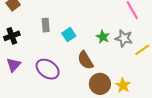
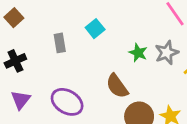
cyan square: (69, 35) -> (95, 29), moved
gray star: (124, 38) -> (167, 53), turned -30

